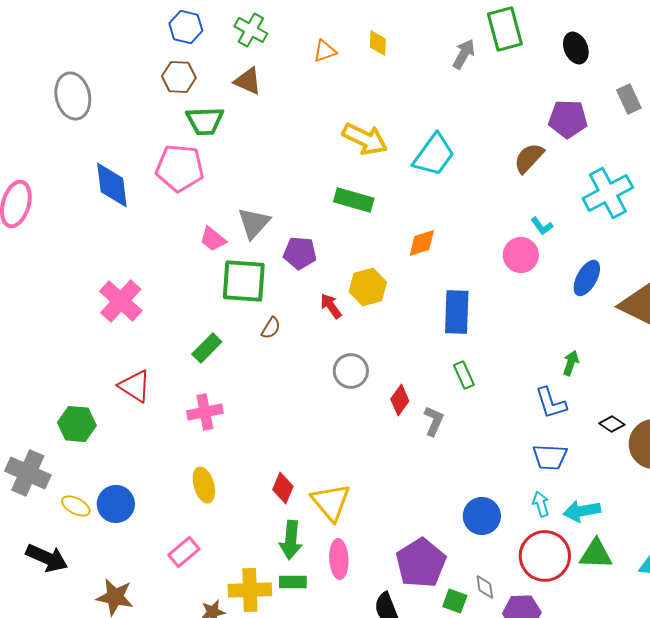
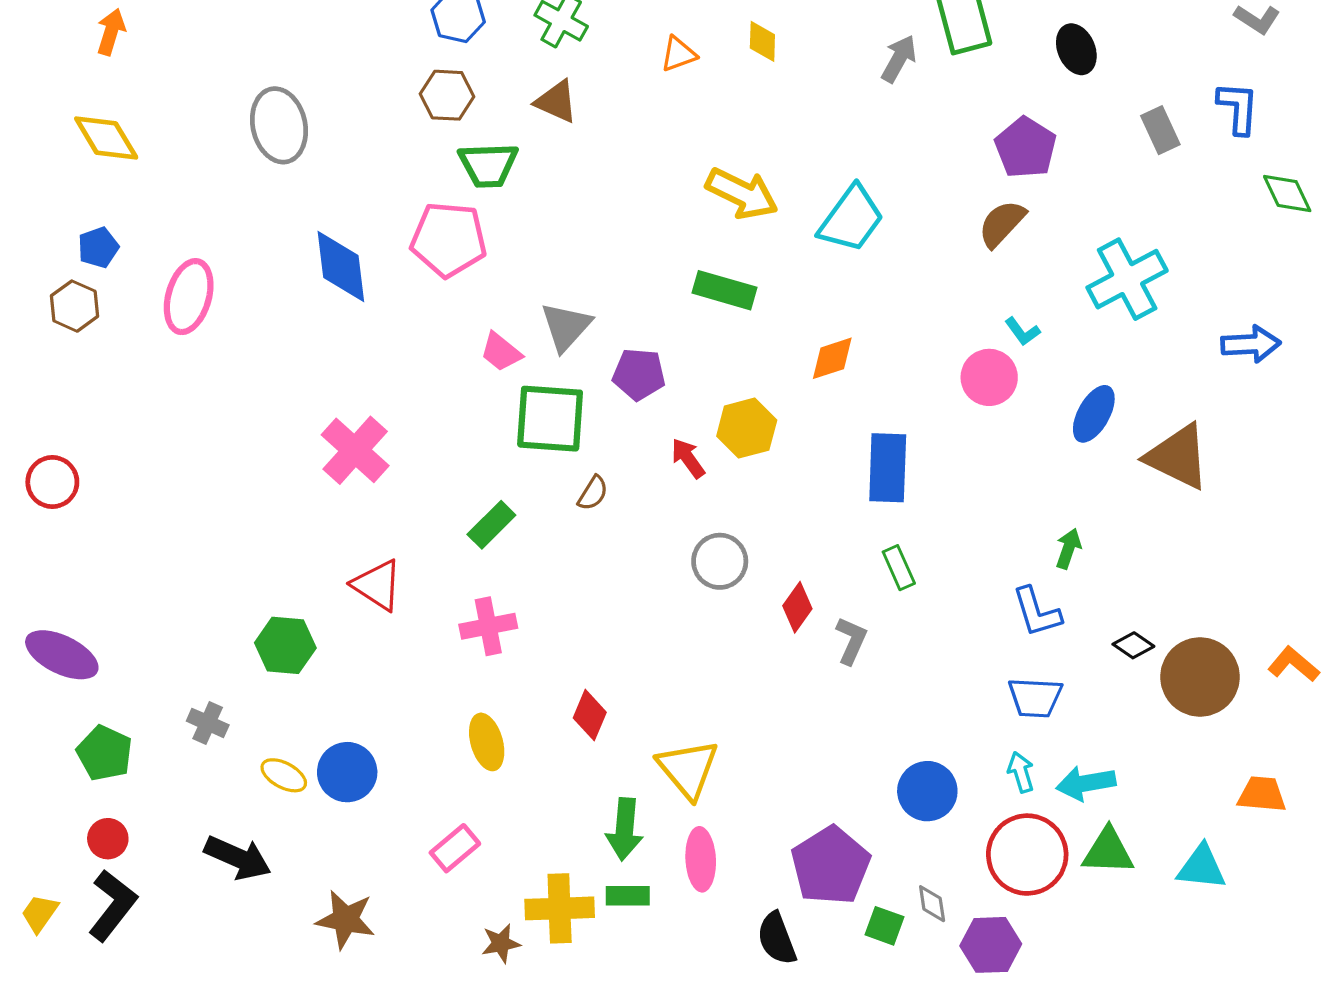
purple pentagon: (568, 119) -> (1026, 148), moved, turned 30
gray cross: (28, 473) -> (208, 723), size x0.6
red diamond: (283, 488) -> (590, 715), moved

